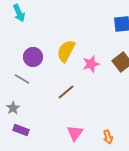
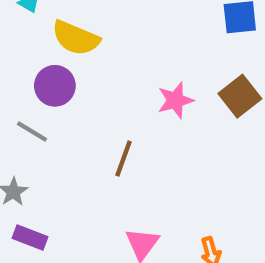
yellow semicircle: (66, 51) -> (76, 38), moved, turned -95
brown line: (66, 92) -> (123, 159), turned -30

